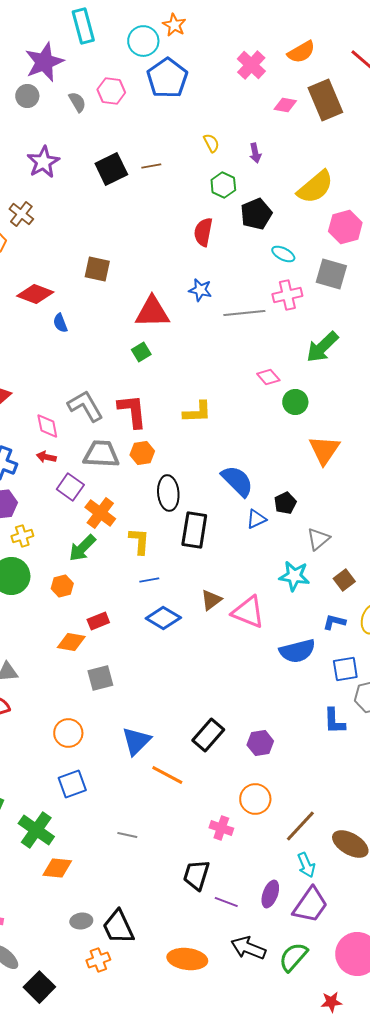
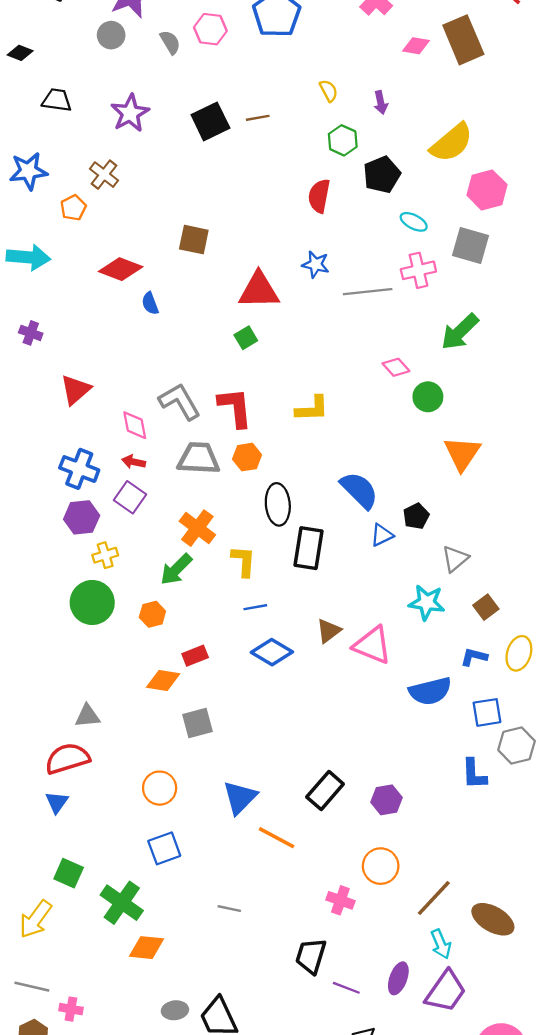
purple square: (70, 487) -> (130, 497), moved

